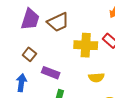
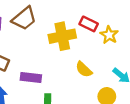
yellow semicircle: (96, 77) -> (84, 69), turned 63

